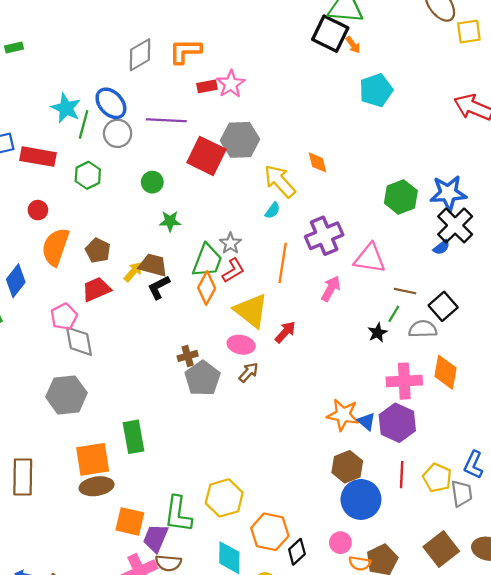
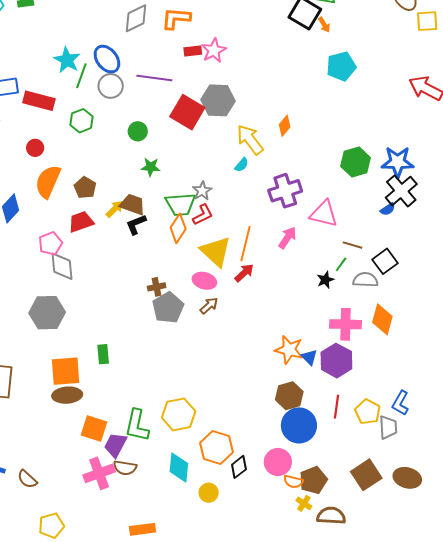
orange diamond: (318, 162) -> (285, 126), turned 50
green trapezoid: (207, 261) -> (181, 204), turned 60
orange line: (283, 263) -> (246, 244), moved
green rectangle: (133, 437) -> (103, 354), size x0.7
pink circle: (340, 543) -> (278, 462), size x1.4

